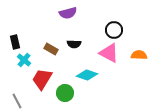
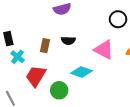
black circle: (114, 30) -> (118, 19), moved
brown rectangle: (51, 49) -> (45, 46), turned 72

